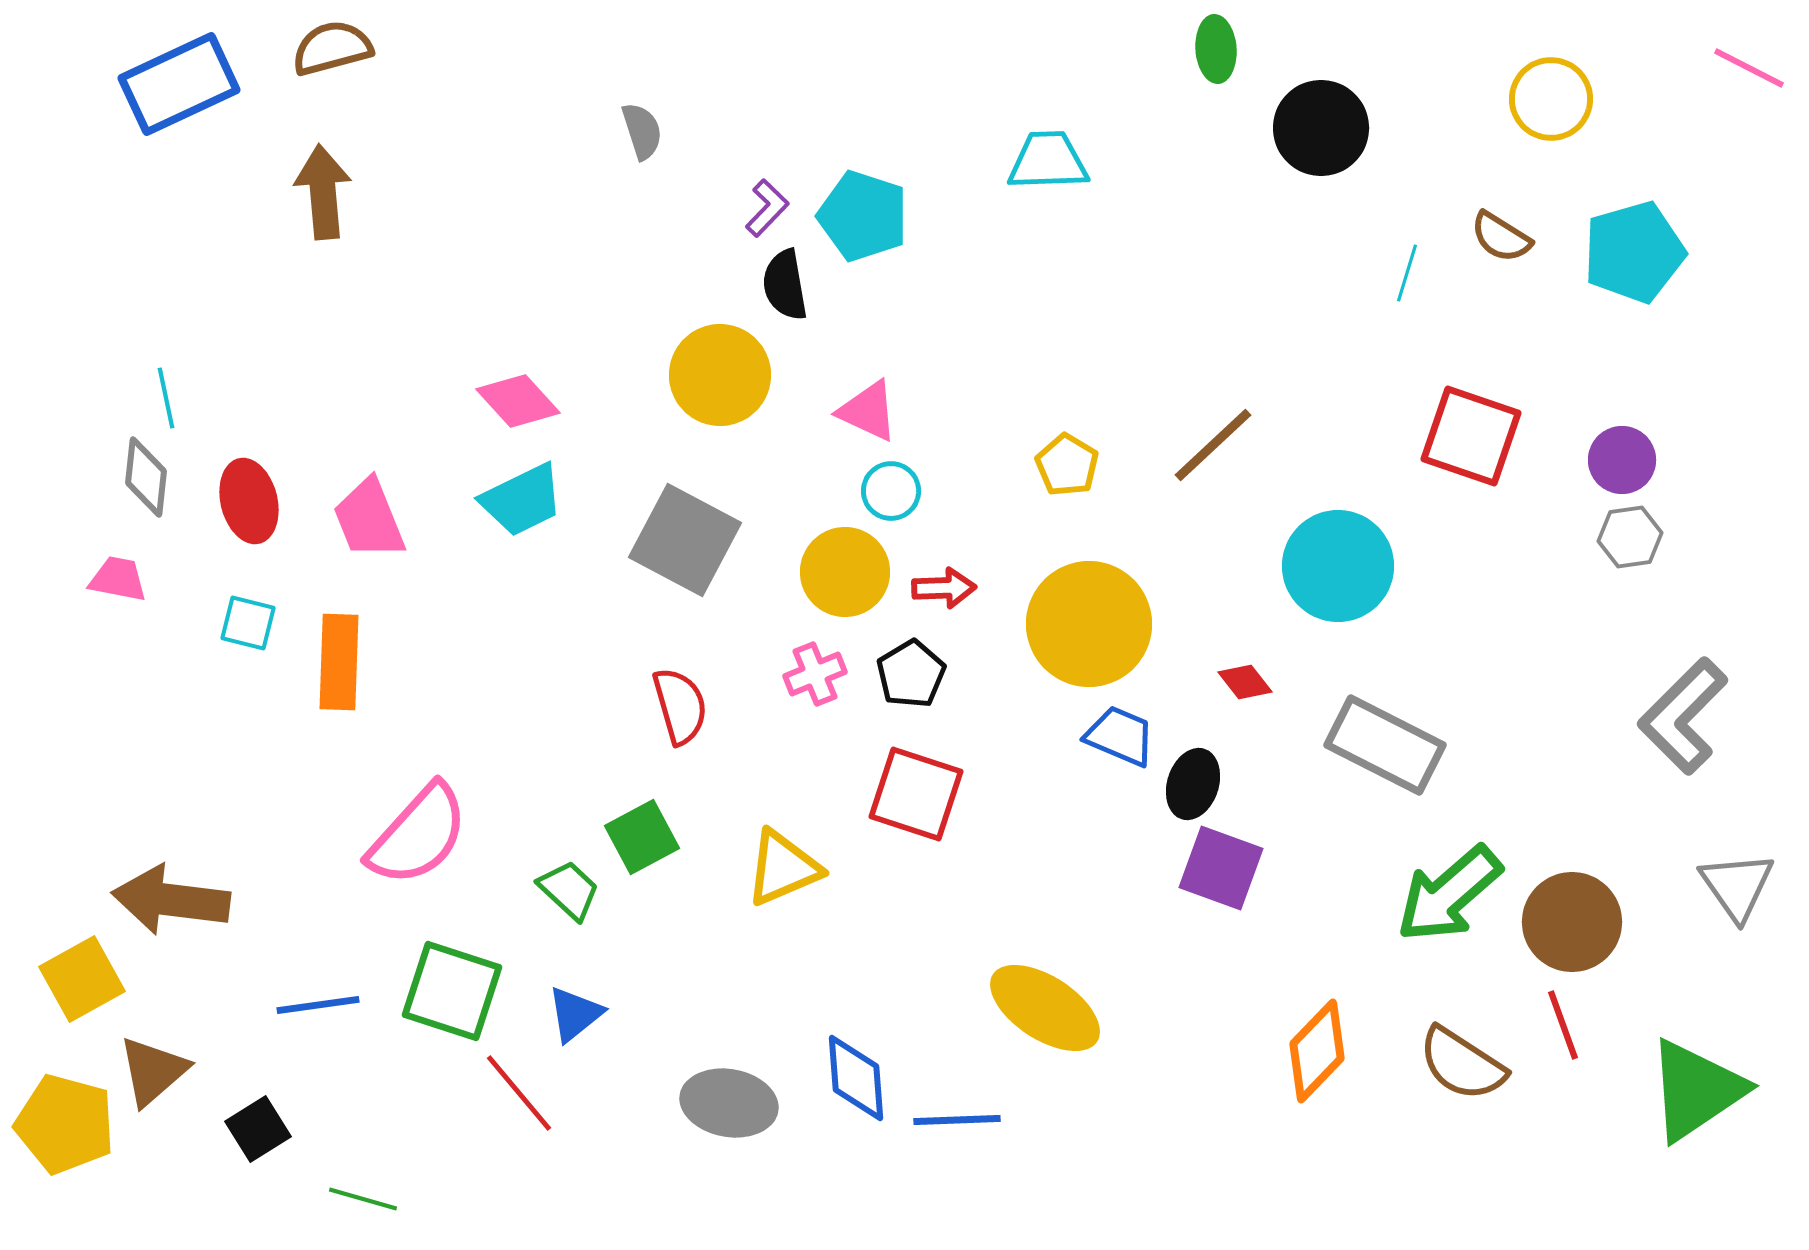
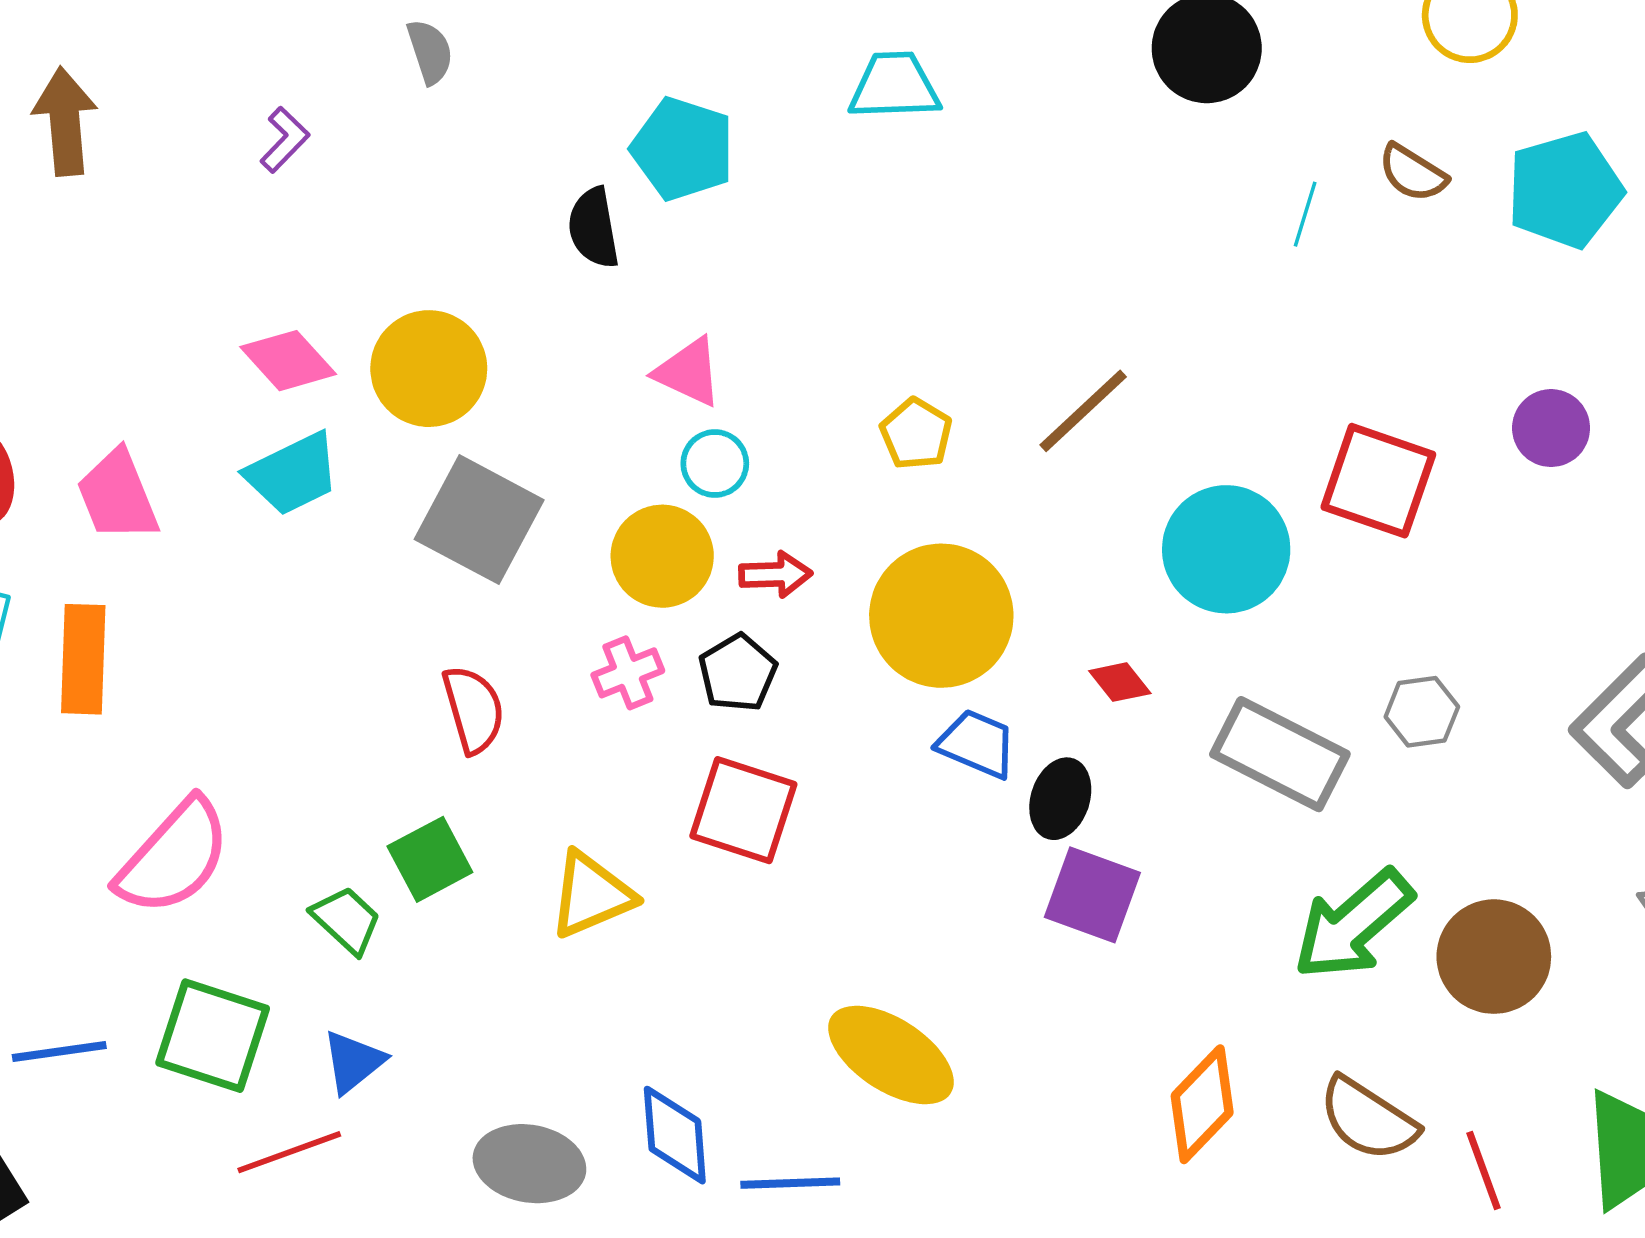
purple L-shape: (767, 208) -> (285, 140), moved
yellow circle: (720, 375) -> (429, 369), moved
red square: (1471, 436) -> (1378, 481), moved
gray hexagon: (1630, 537) -> (1422, 712), moved
red line: (1563, 1025) -> (1484, 1171), moved
red line: (519, 1093) -> (289, 1152), turned -70

